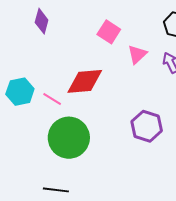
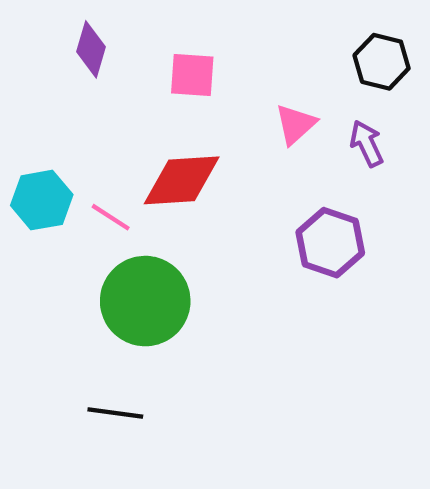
pink square: (109, 32) -> (192, 75), moved, turned -30
purple hexagon: (147, 126) -> (330, 243), moved

